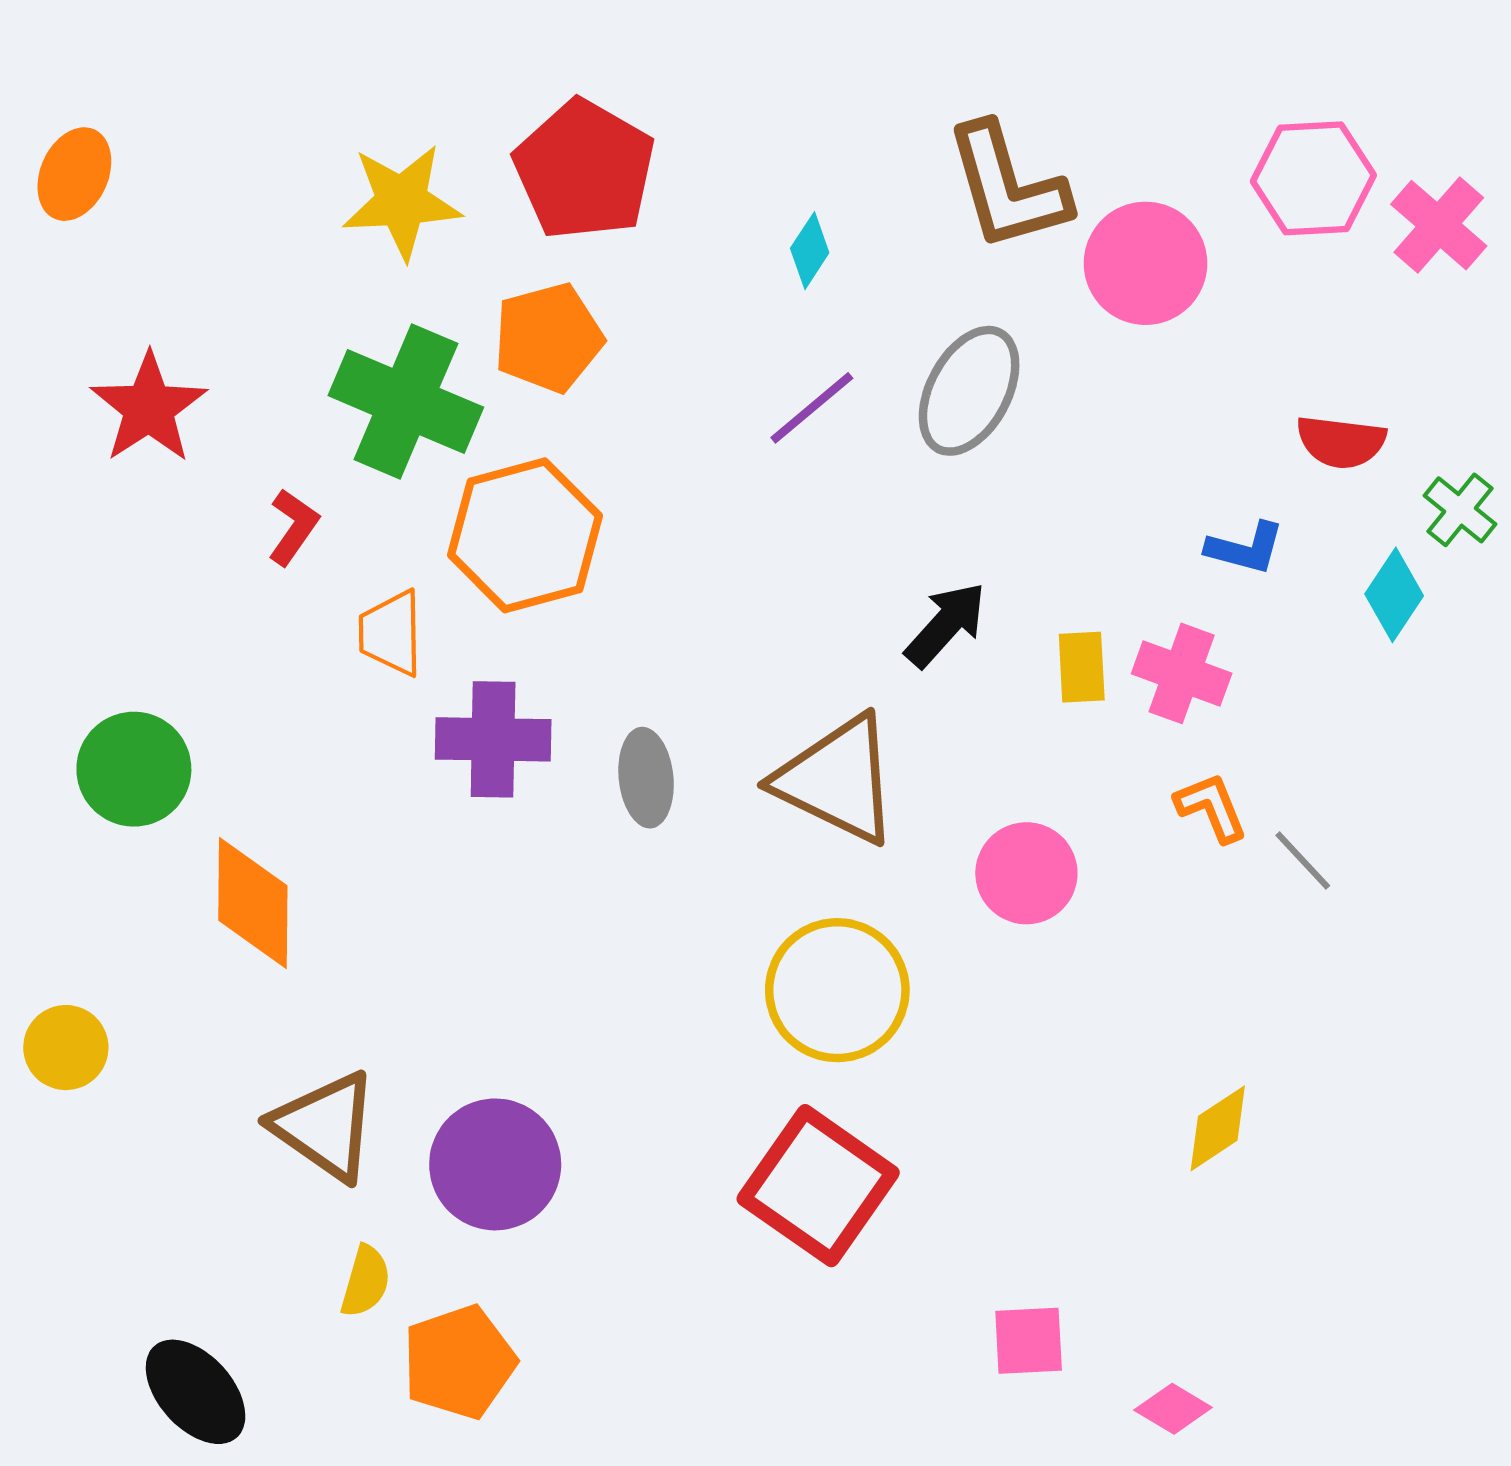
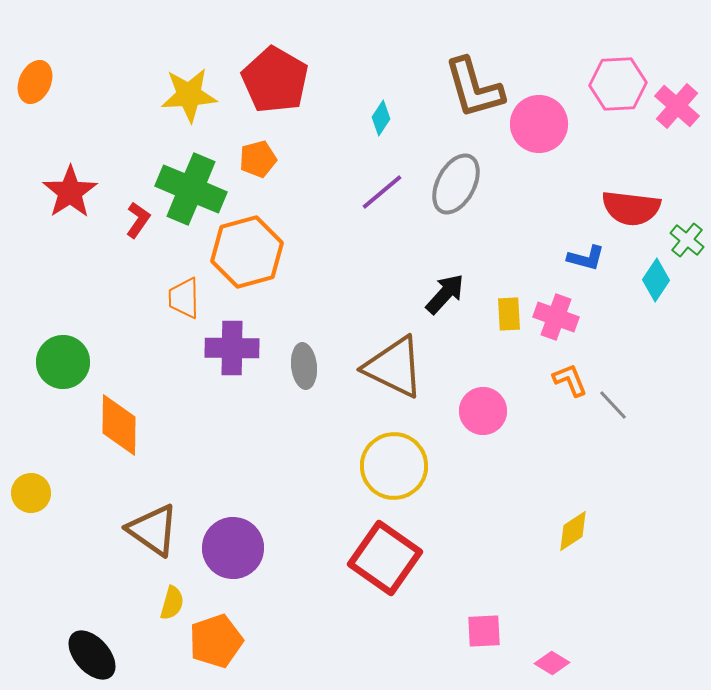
orange pentagon: (548, 338) -> (258, 159), size x0.7
red semicircle: (1341, 442) -> (631, 208), size x1.4
red L-shape: (293, 527) -> (138, 220), moved

